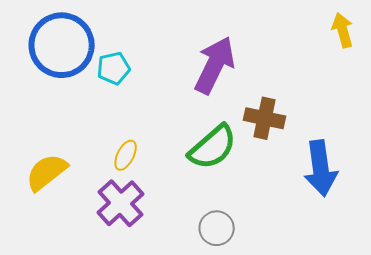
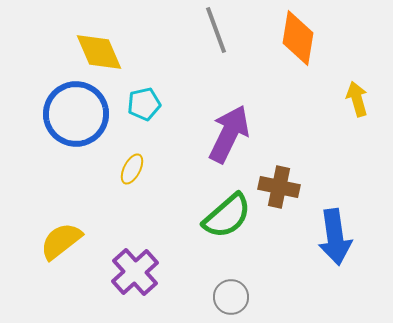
cyan pentagon: (114, 68) -> (144, 104), moved
yellow ellipse: (126, 155) -> (132, 169), moved

